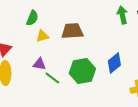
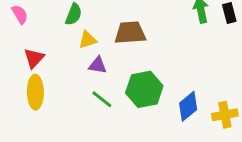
blue diamond: (114, 63) -> (188, 106), moved
purple triangle: (39, 64) -> (98, 65), moved

